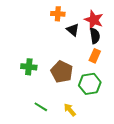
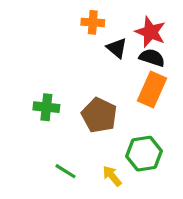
black semicircle: (95, 36) -> (152, 58), turned -63
orange rectangle: (95, 56) -> (152, 90), size x1.5
green hexagon: (90, 84) -> (144, 154), moved

